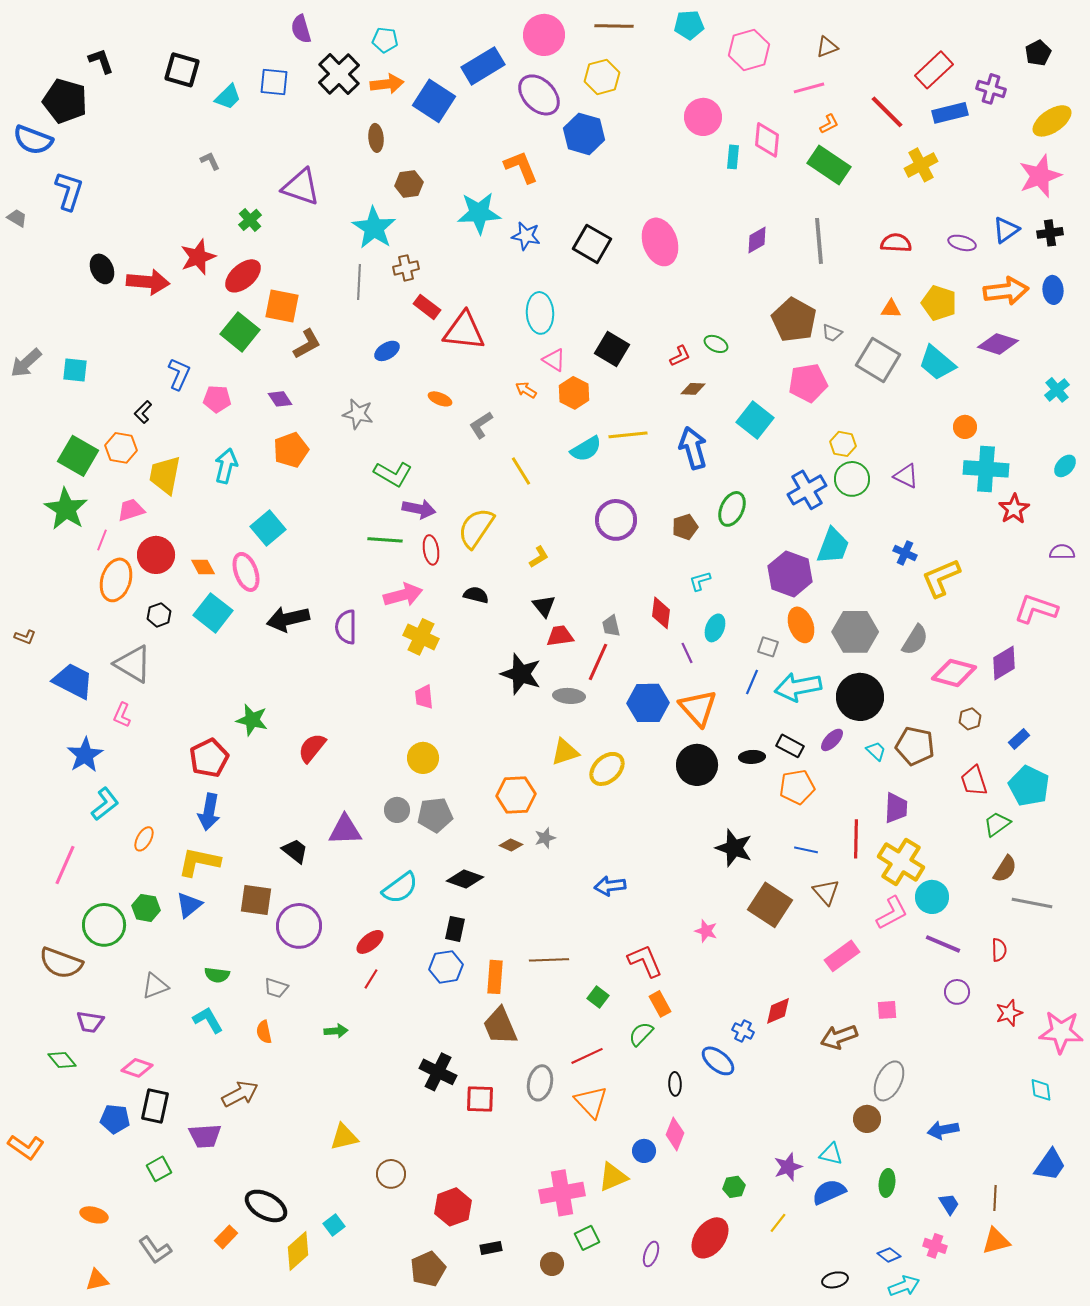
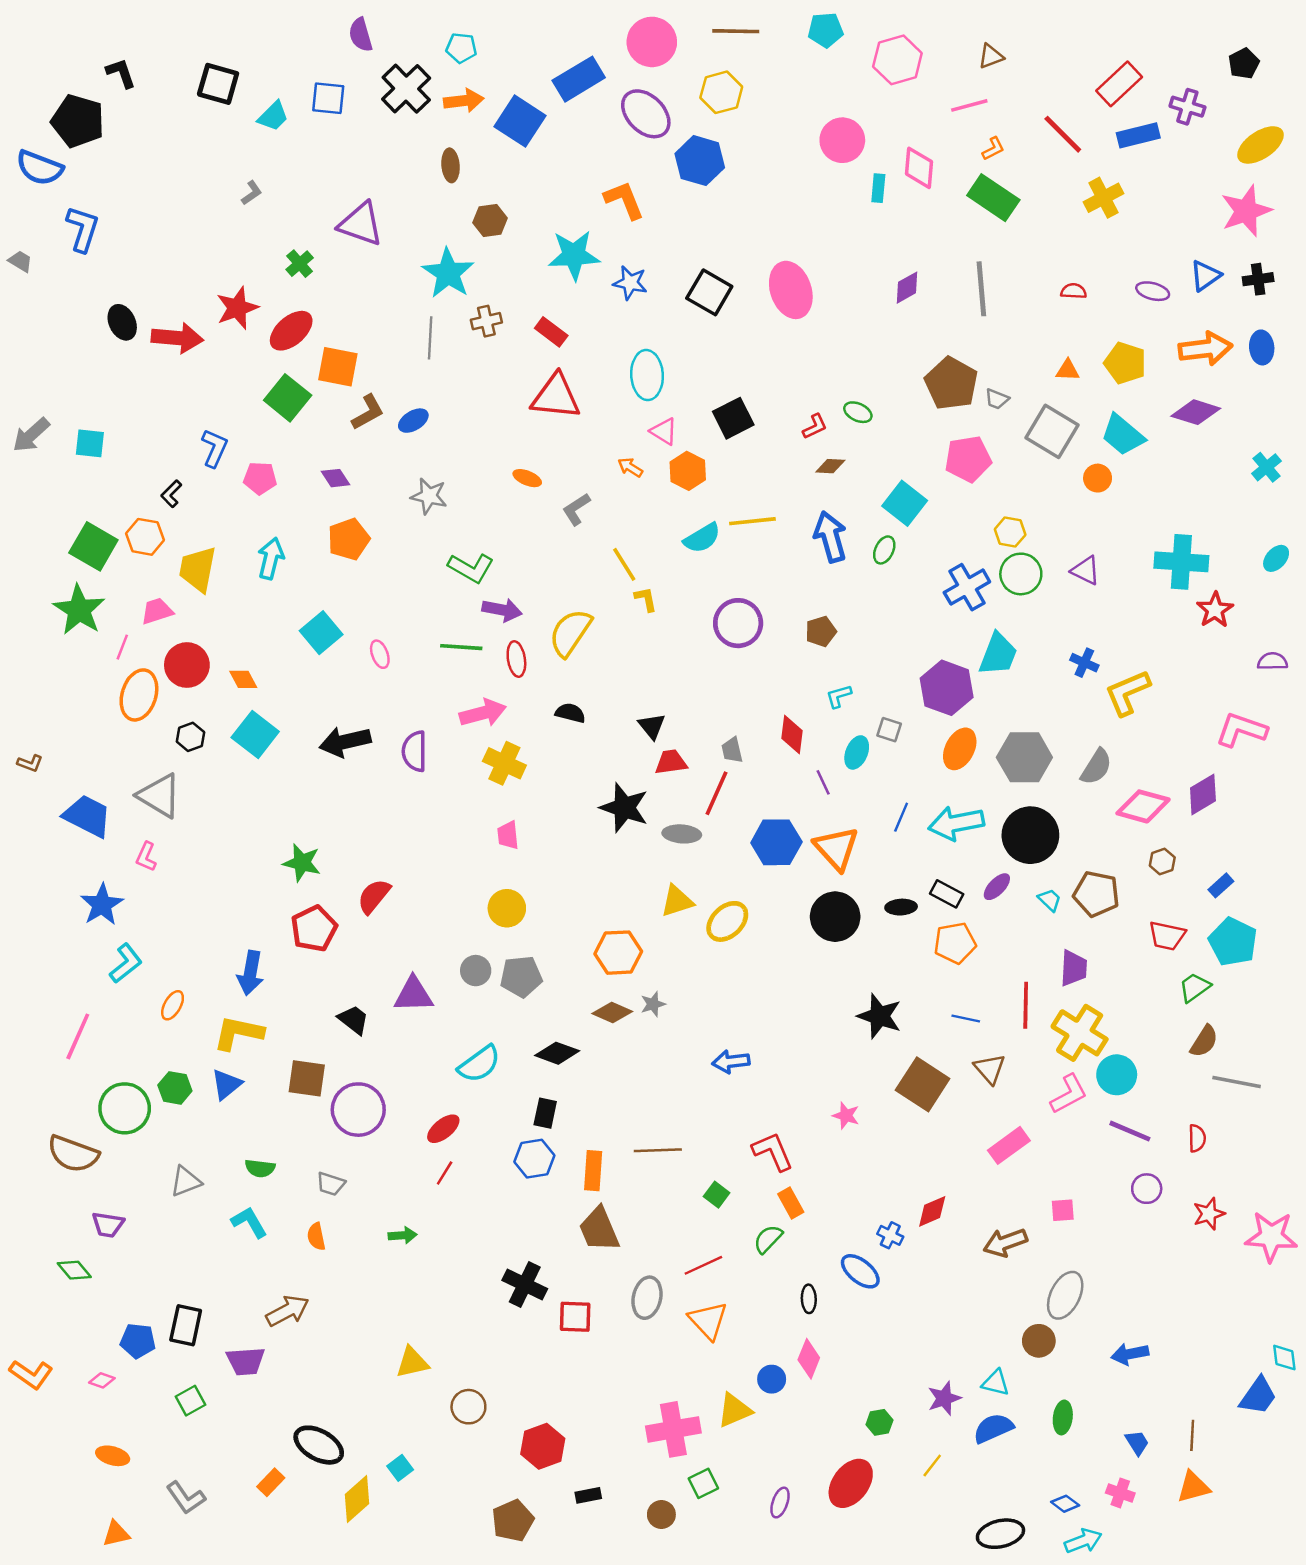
gray L-shape: (210, 161) -> (252, 193), turned 80
red semicircle: (896, 243) -> (1074, 291), size x0.7
red rectangle: (427, 307) -> (551, 332), moved
black square: (612, 349) -> (733, 418), turned 32
blue ellipse: (387, 351) -> (413, 421), moved
orange circle: (965, 427) -> (1098, 478), moved
green ellipse: (732, 509) -> (884, 550), moved, size x0.7
yellow L-shape: (539, 557) -> (646, 599), moved, turned -70
pink ellipse: (246, 572) -> (380, 654), moved, size x0.6
orange ellipse: (801, 625) -> (960, 749), turned 48
gray square: (768, 647) -> (889, 730), moved
red pentagon: (209, 758) -> (314, 929), moved
red trapezoid: (974, 781) -> (1167, 936), turned -60
brown diamond: (511, 845) -> (612, 1012), size x1.4
pink diamond: (137, 1068) -> (102, 1380), moved, size x0.7
cyan diamond: (1041, 1090) -> (1284, 1358), moved
black ellipse: (835, 1280) -> (1000, 1534), size x1.5

